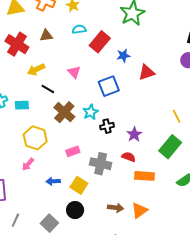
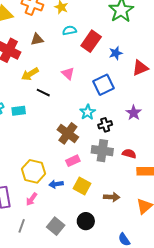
brown cross: (64, 112) -> (68, 133), moved
purple star: (134, 134) -> (134, 113), moved
yellow hexagon: (35, 138) -> (34, 171), moved
pink rectangle: (73, 151) -> (73, 161), moved
pink arrow: (28, 164) -> (32, 199), moved
gray cross: (101, 164) -> (102, 151), moved
brown arrow: (116, 208) -> (112, 197), moved
black circle: (75, 210) -> (86, 221), moved

